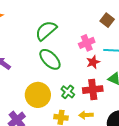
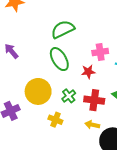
red star: (93, 62) -> (88, 72), moved
yellow arrow: (86, 115) -> (92, 125), moved

